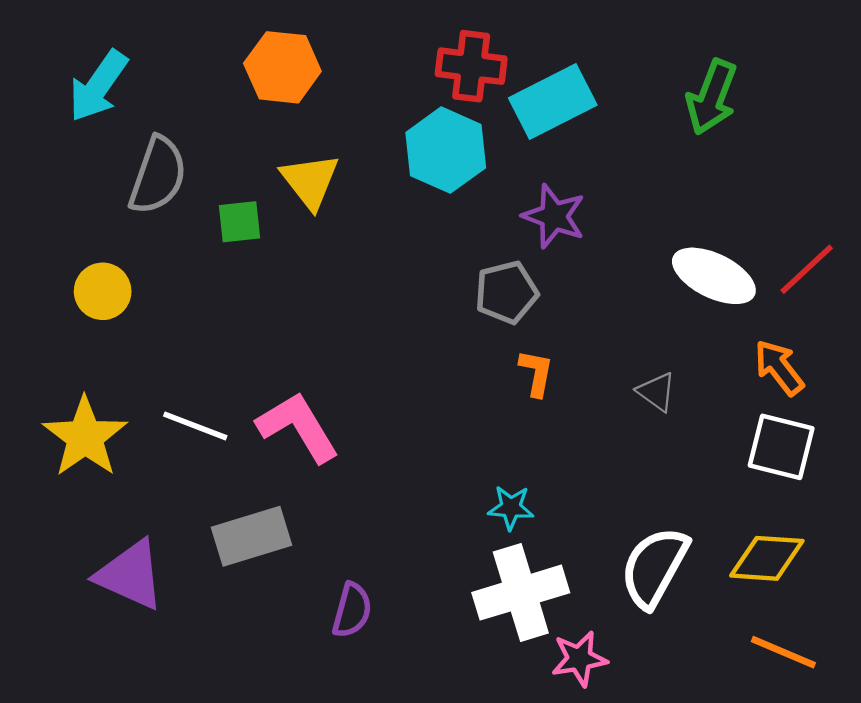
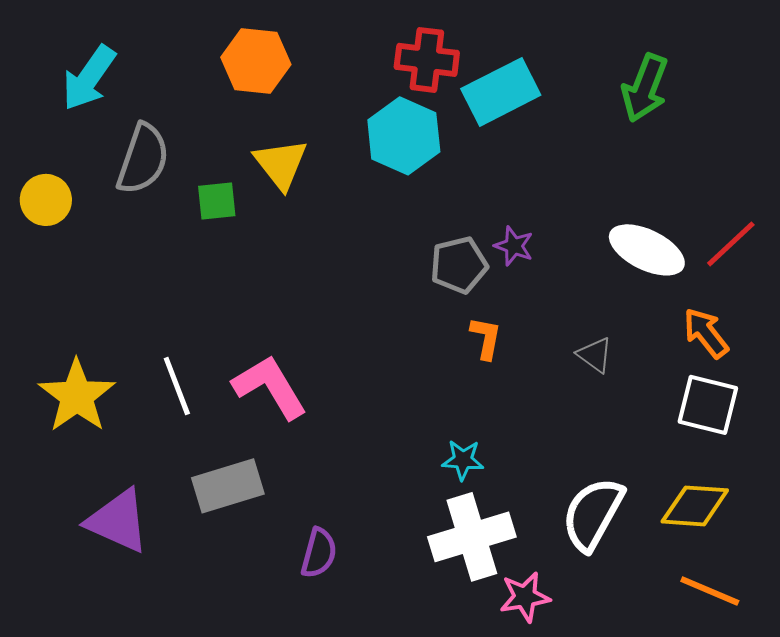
purple star: (554, 216) -> (514, 246), moved, size x0.7
yellow circle: (103, 291) -> (46, 200), moved
white line: (195, 426) -> (177, 386), turned 48

